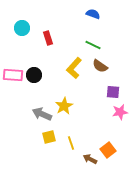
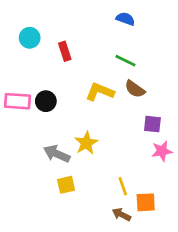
yellow L-shape: (74, 68) -> (100, 92), turned 70
yellow line: (71, 143) -> (123, 186), moved
orange square: (108, 150) -> (146, 202), turned 35

